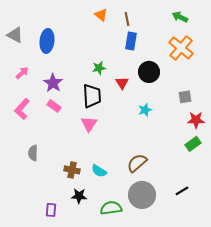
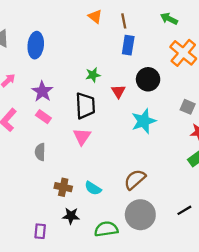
green arrow: (180, 17) -> (169, 19), moved
gray square: (185, 97) -> (188, 107), turned 32
cyan star: (145, 110) -> (144, 121), size x1.6
gray semicircle: (33, 153) -> (40, 152), moved

